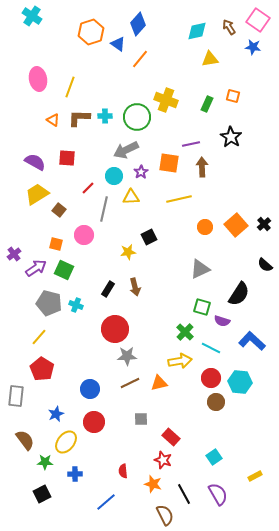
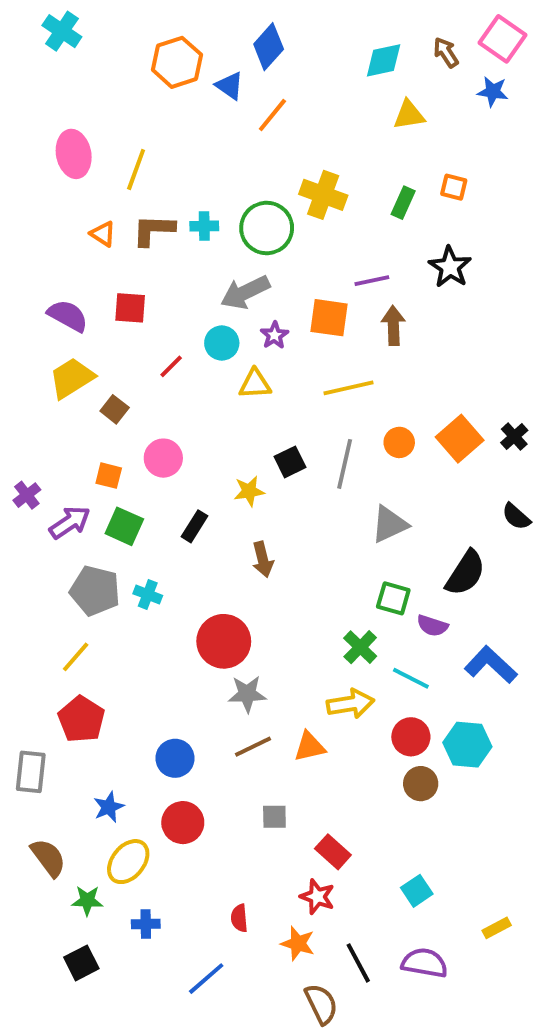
gray line: (104, 209) -> (345, 464), moved
black rectangle: (108, 289) -> (194, 526), moved
purple semicircle: (218, 494) -> (425, 963), turned -50

